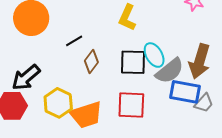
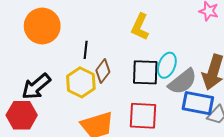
black line: (74, 41) -> (86, 50), turned -54
cyan ellipse: (154, 55) -> (167, 65), turned 50
yellow hexagon: (58, 103) -> (81, 82), moved

